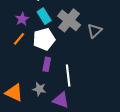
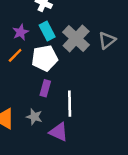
gray triangle: (95, 31) -> (107, 40), moved

